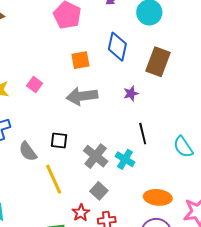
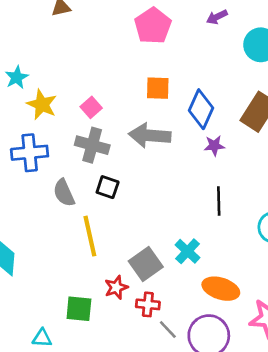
blue diamond: (117, 47) -> (201, 109), moved
gray cross: (96, 156) -> (92, 145), moved, turned -35
cyan cross: (125, 159) -> (187, 251), moved
gray square: (99, 191) -> (146, 264), size x1.4

